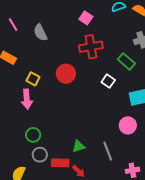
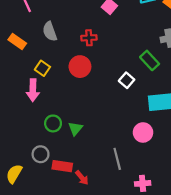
gray semicircle: (40, 33) -> (50, 31), moved
red cross: (91, 47) -> (89, 38), moved, size x0.6
green circle: (33, 135) -> (53, 123), moved
green triangle: (79, 146) -> (75, 129), moved, turned -40

